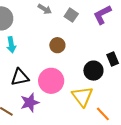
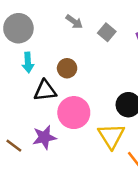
brown circle: (57, 45) -> (67, 68), moved
black triangle: (20, 77) -> (45, 91), moved

